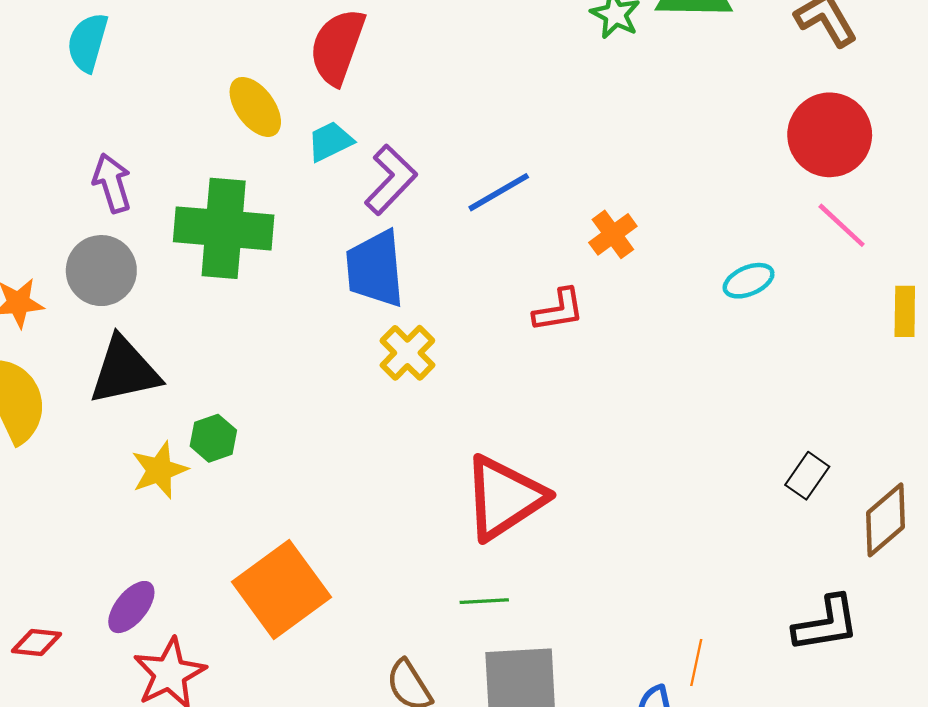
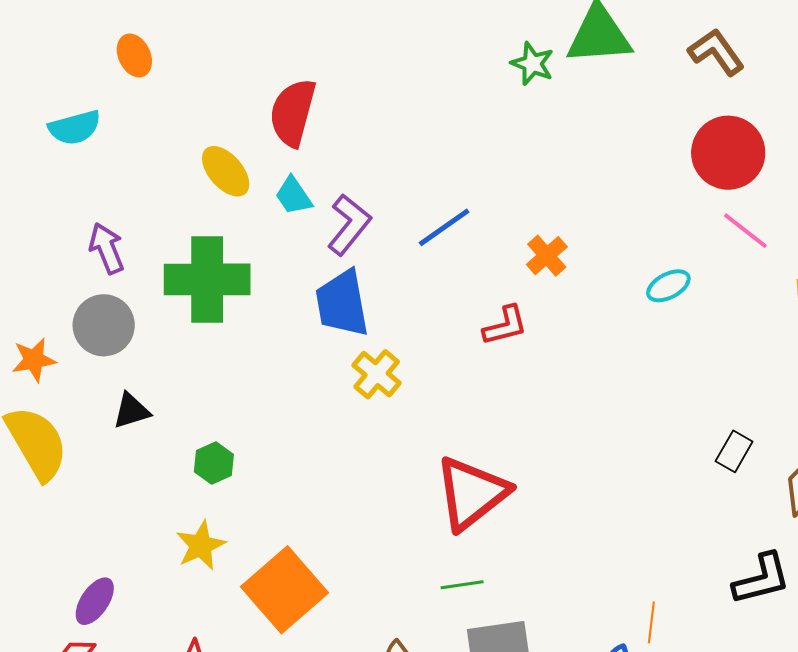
cyan semicircle: (88, 42) -> (75, 128), turned -116
cyan trapezoid: (330, 141) -> (293, 196), turned -93
black triangle: (125, 371) -> (131, 411), size x0.6
yellow star: (159, 470) -> (201, 545), moved
purple ellipse: (131, 607) -> (95, 601), moved

